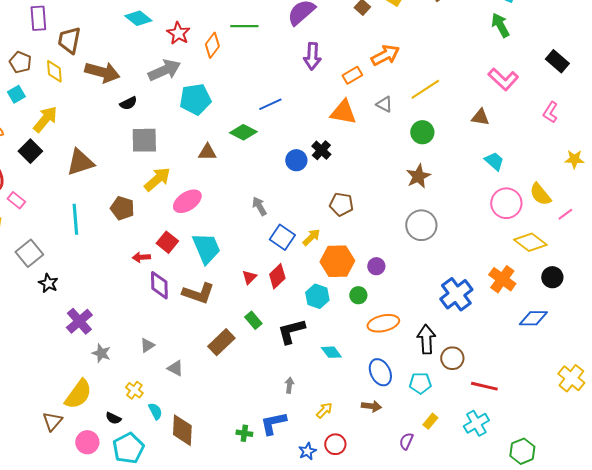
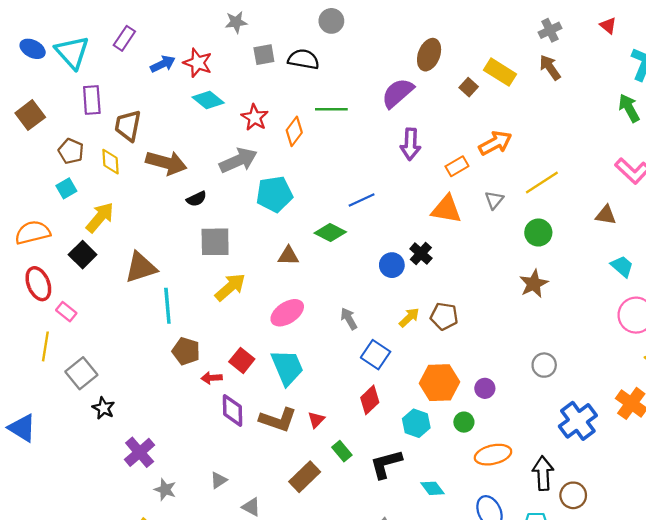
gray triangle: (384, 104) -> (494, 200), turned 42
pink ellipse: (187, 201) -> (287, 313), moved
brown pentagon: (122, 208) -> (186, 351), moved
cyan line: (75, 219) -> (167, 306), moved
gray circle: (421, 225) -> (544, 365), moved, size x0.7
yellow arrow: (311, 237) -> (409, 317), moved
red triangle: (249, 277) -> (316, 420), moved

